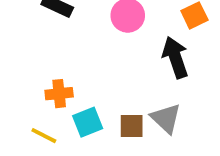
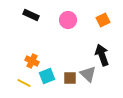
black arrow: (175, 57) -> (102, 55), moved
orange cross: (59, 94) -> (32, 61), turned 32

